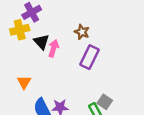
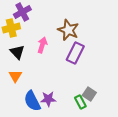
brown star: (82, 32) -> (68, 30), size x1.5
black triangle: (41, 42) -> (17, 52), moved

